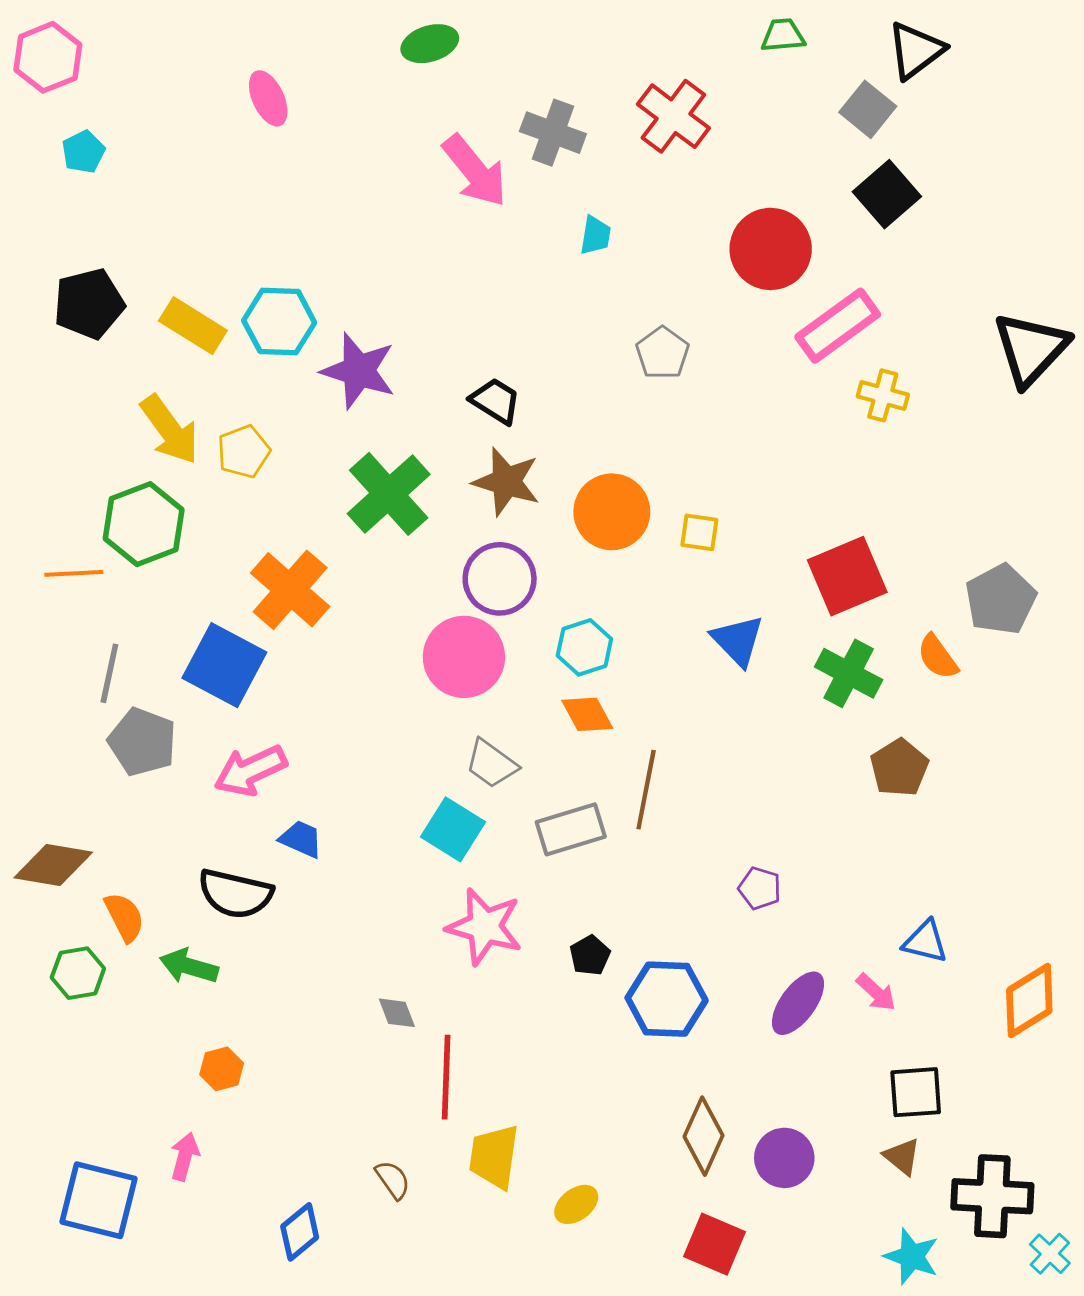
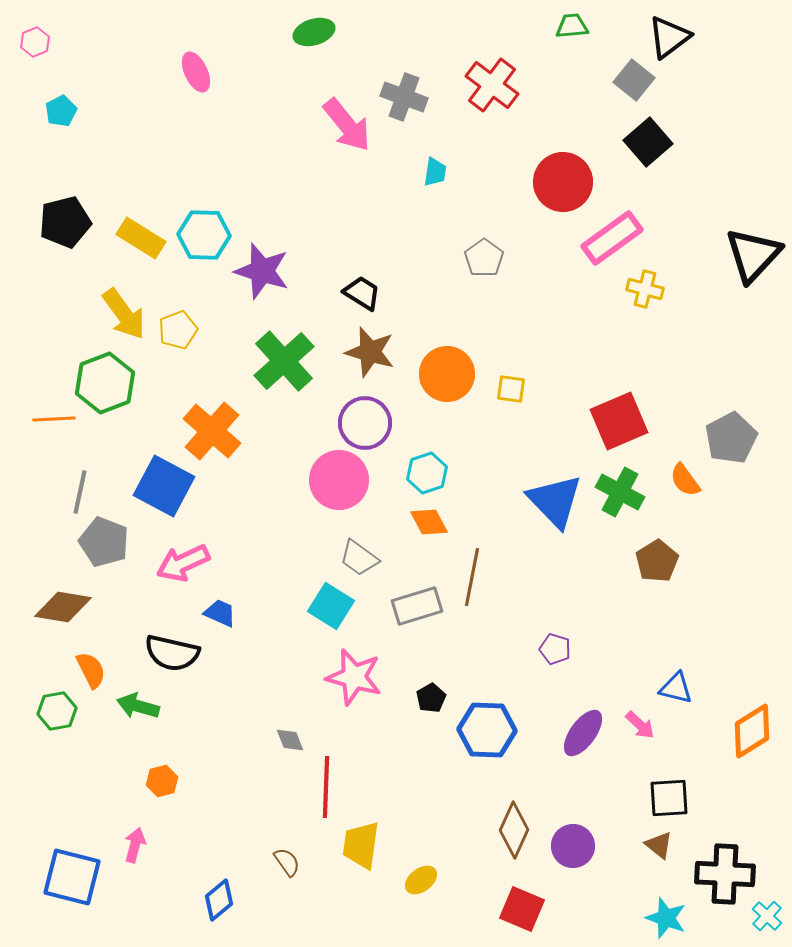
pink hexagon: (48, 57) -> (35, 42), size x0.6
blue triangle: (738, 640) -> (555, 501), moved, size x1.4
brown diamond: (53, 865) -> (63, 607), moved

